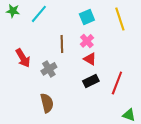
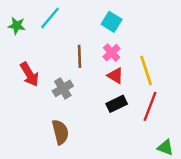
green star: (13, 11) -> (17, 26), moved
cyan square: (87, 17) -> (112, 22), turned -35
yellow line: (120, 19) -> (146, 71), moved

